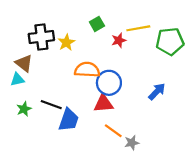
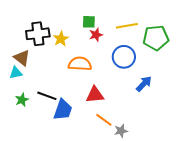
green square: (97, 24) -> (89, 22), turned 32
red star: (119, 40) -> (96, 35), moved
blue circle: (109, 83) -> (124, 57), moved

